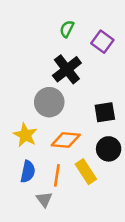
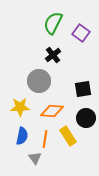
green semicircle: (67, 29) -> (53, 23), size x1.6
black cross: (67, 69) -> (53, 55), size x0.7
yellow star: (25, 135) -> (20, 107), turned -30

